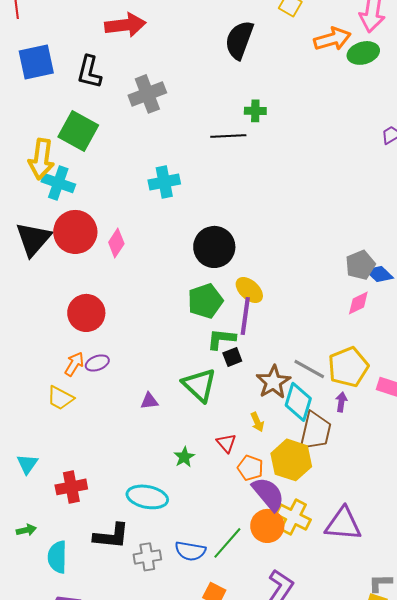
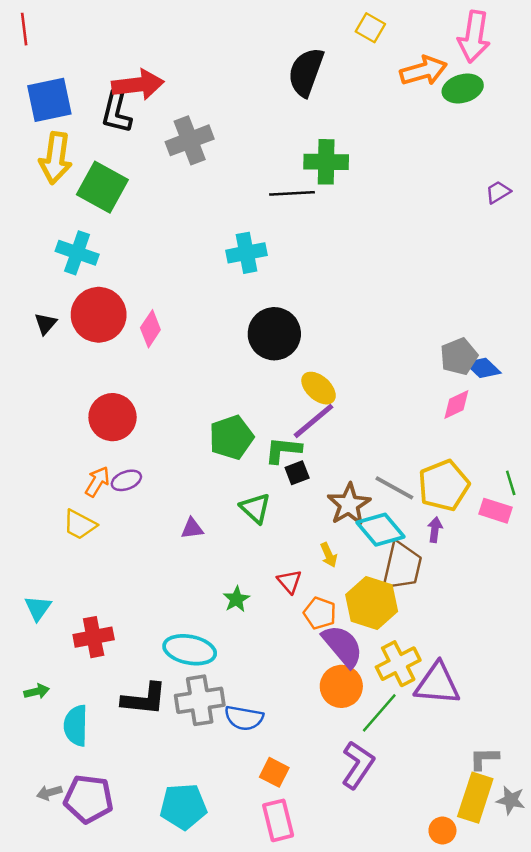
red arrow: (125, 25) -> (138, 85), moved
green cross: (255, 111) -> (326, 162), size x1.6
yellow arrow: (41, 159) -> (56, 158), moved
cyan cross: (164, 182) -> (247, 253), moved
black triangle: (33, 239) -> (46, 324), size x0.5
green pentagon: (205, 301) -> (231, 437), moved
purple line: (245, 316) -> (313, 421), turned 42
green triangle: (199, 385) -> (255, 508), size x0.7
cyan diamond: (298, 402) -> (380, 530), turned -57
yellow cross: (293, 517) -> (398, 664), moved, turned 36
green line: (227, 543) -> (379, 713), moved
gray cross: (147, 557) -> (200, 700), moved, size x1.4

